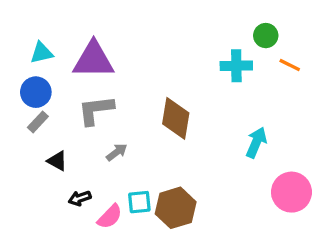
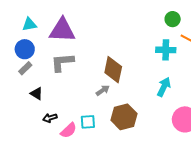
cyan cross: (236, 66) -> (166, 50), moved
gray arrow: (117, 152) -> (103, 90), moved
brown hexagon: (176, 208) -> (124, 117), moved

